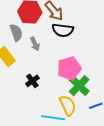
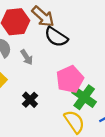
black semicircle: (63, 30) -> (56, 37), turned 35

